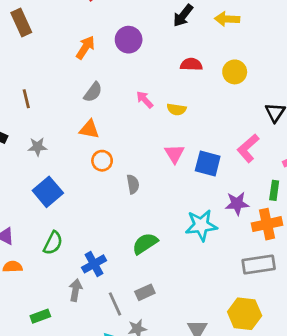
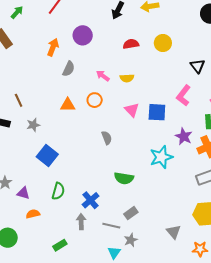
gray semicircle: (93, 92) -> (69, 69), moved
brown line: (26, 99) -> (19, 100), moved
orange circle: (102, 161) -> (95, 100), moved
purple star: (237, 204) -> (184, 136), turned -30
green semicircle: (145, 243) -> (124, 178), turned -126
gray line: (115, 304) -> (111, 226), turned -42

